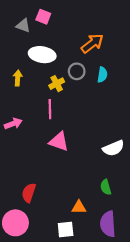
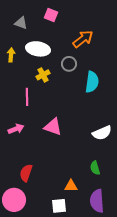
pink square: (43, 17) -> (51, 15), moved
cyan semicircle: (102, 75) -> (92, 82), moved, size x1.5
yellow arrow: (18, 78) -> (11, 55), moved
yellow cross: (57, 84) -> (43, 75), moved
pink line: (50, 109) -> (27, 97), moved
pink arrow: (13, 124) -> (16, 129), moved

